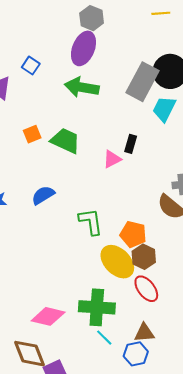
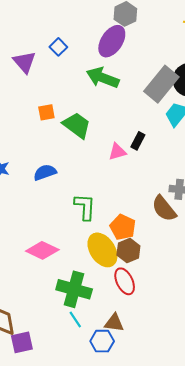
pink diamond: (48, 316) -> (42, 250), moved

